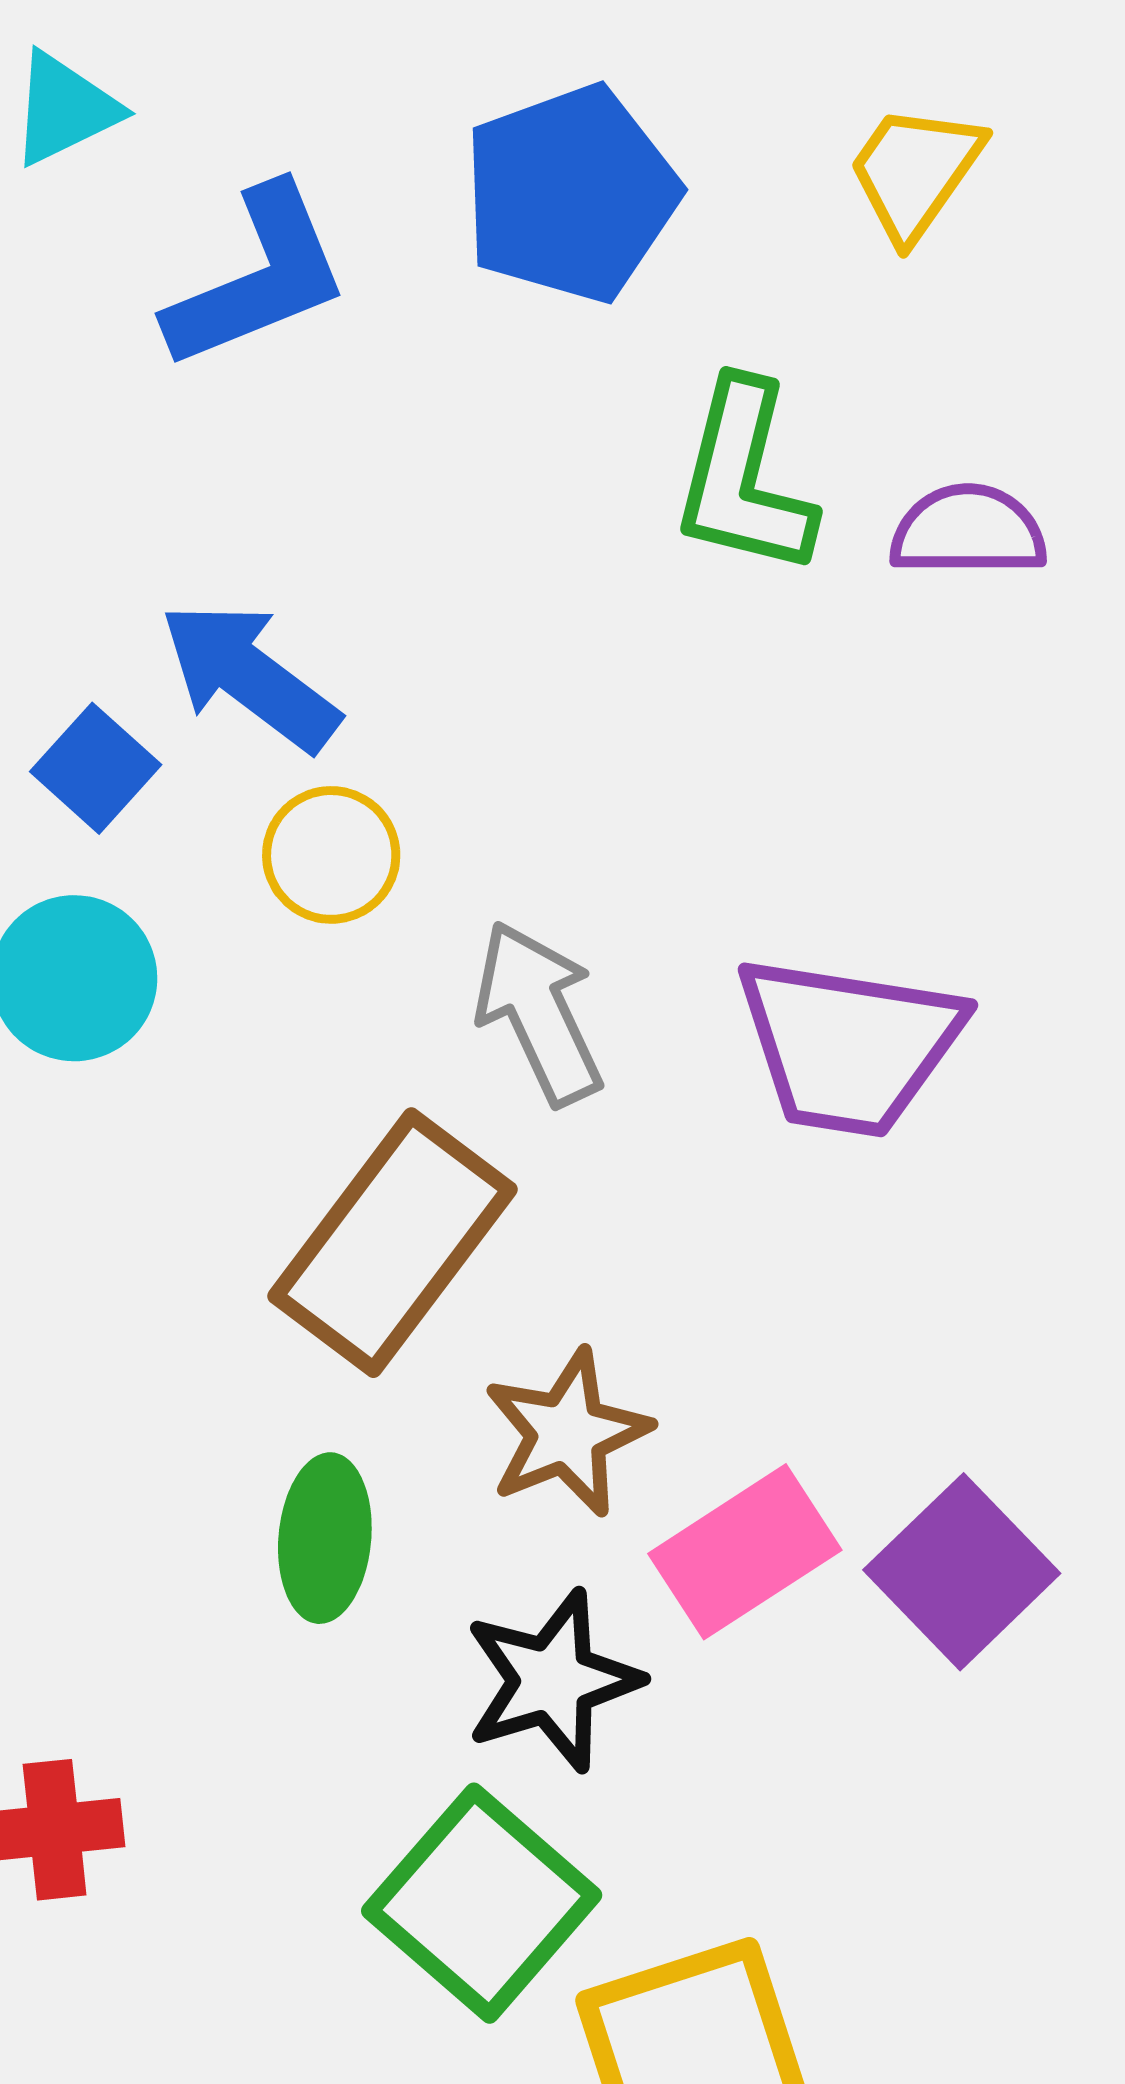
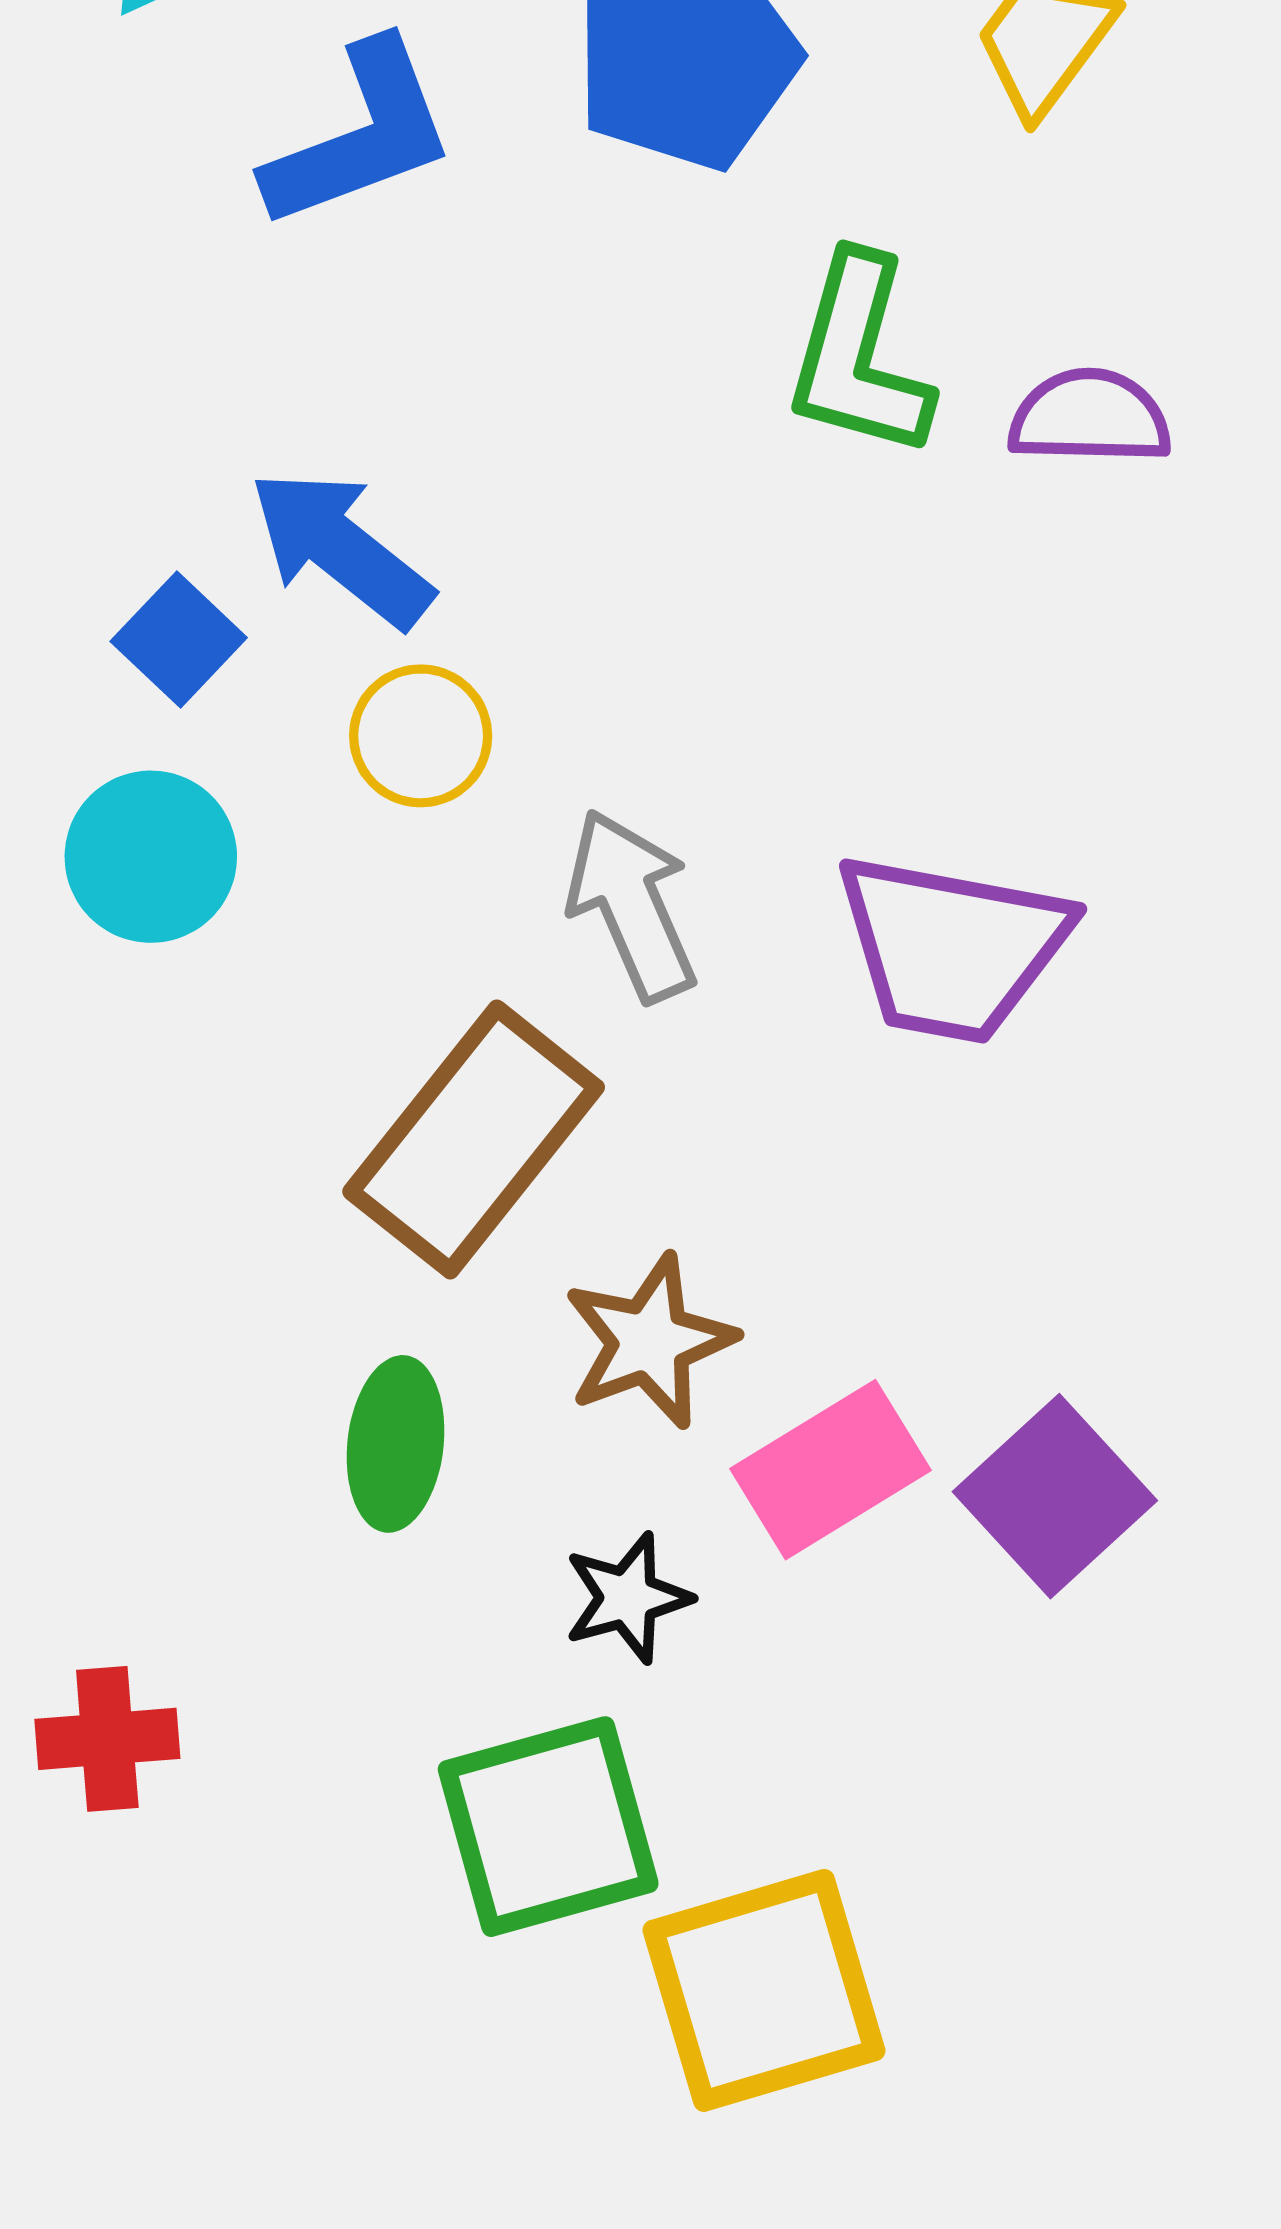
black star: (552, 1681) -> (627, 1598), size x0.7
green square: (482, 1903) -> (548, 1827), turned 32

